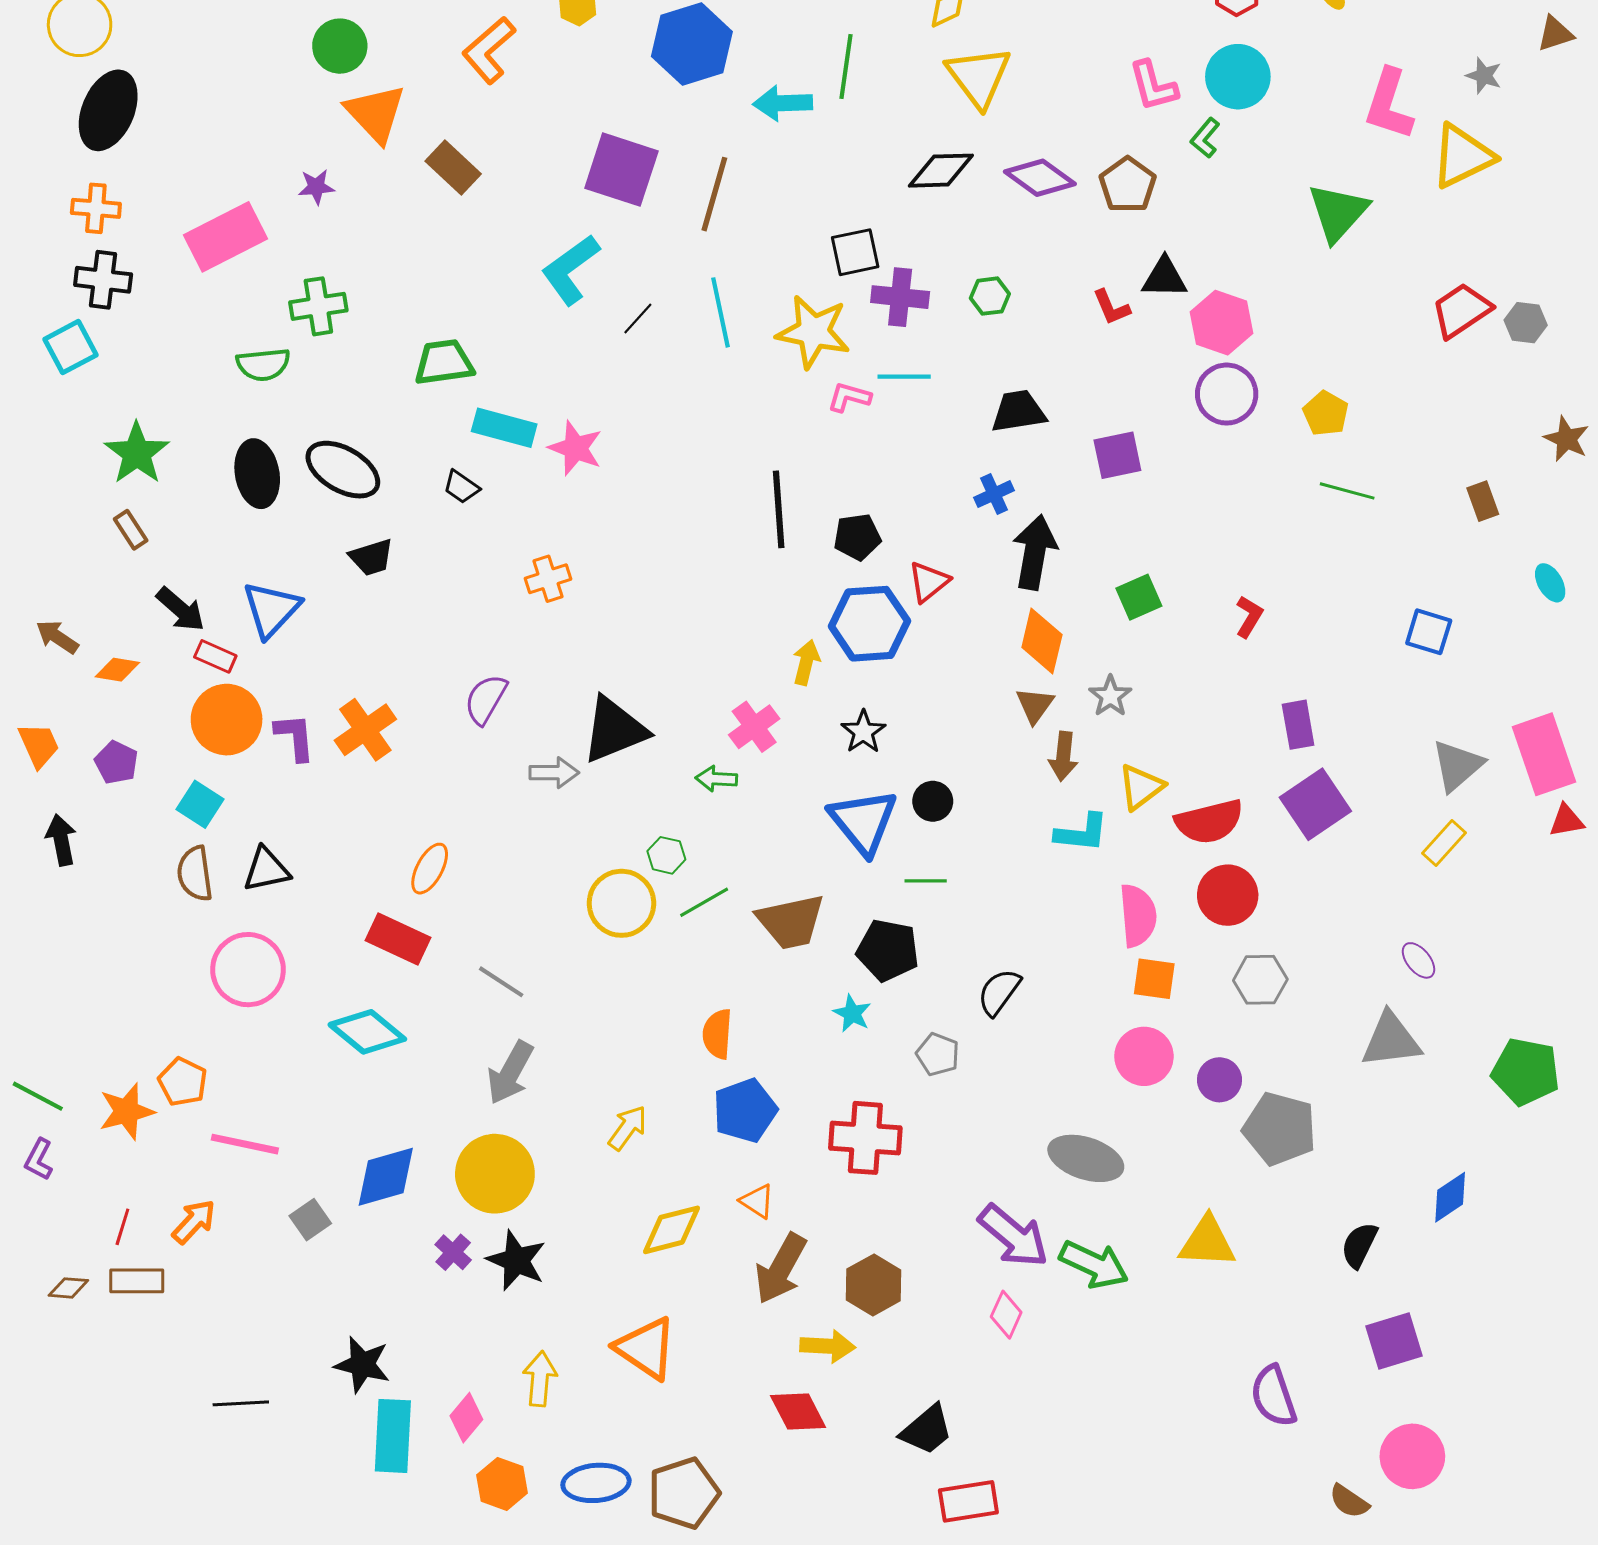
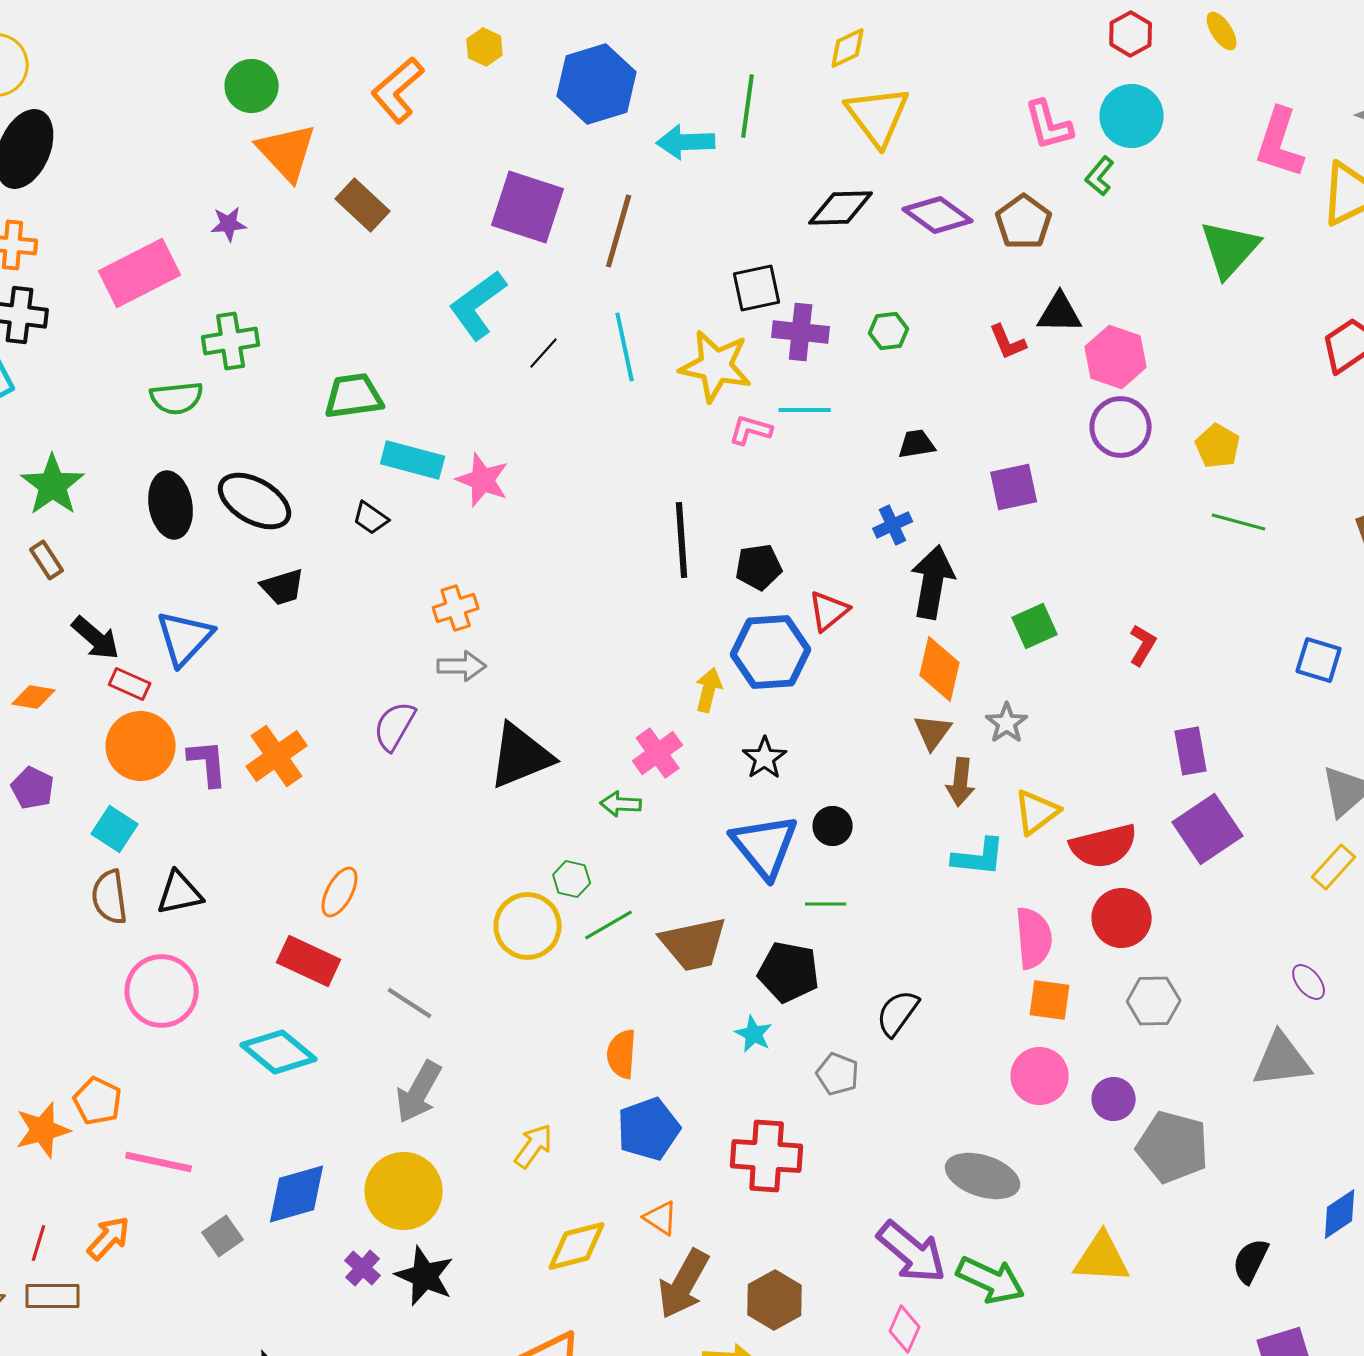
black trapezoid: (1018, 411) -> (917, 444), size x0.7
gray arrow: (554, 773) -> (462, 666), moved

